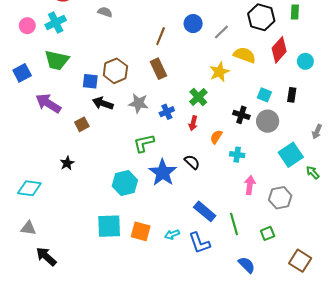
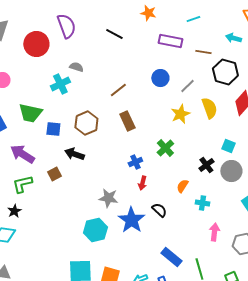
cyan cross: (56, 22) -> (60, 84), moved
brown line: (161, 36) -> (118, 90), moved, turned 30
yellow semicircle: (245, 55) -> (209, 108), turned 50
yellow star: (219, 72) -> (180, 114), moved
blue square: (90, 81) -> (53, 129), moved
gray star: (139, 103) -> (108, 198), moved
black cross: (241, 115) -> (206, 165), turned 35
red arrow: (193, 123) -> (142, 183), moved
green L-shape: (144, 143) -> (22, 184), moved
black star: (67, 163) -> (14, 211), moved

